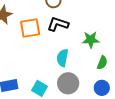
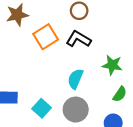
orange square: (30, 28) -> (46, 37), turned -35

